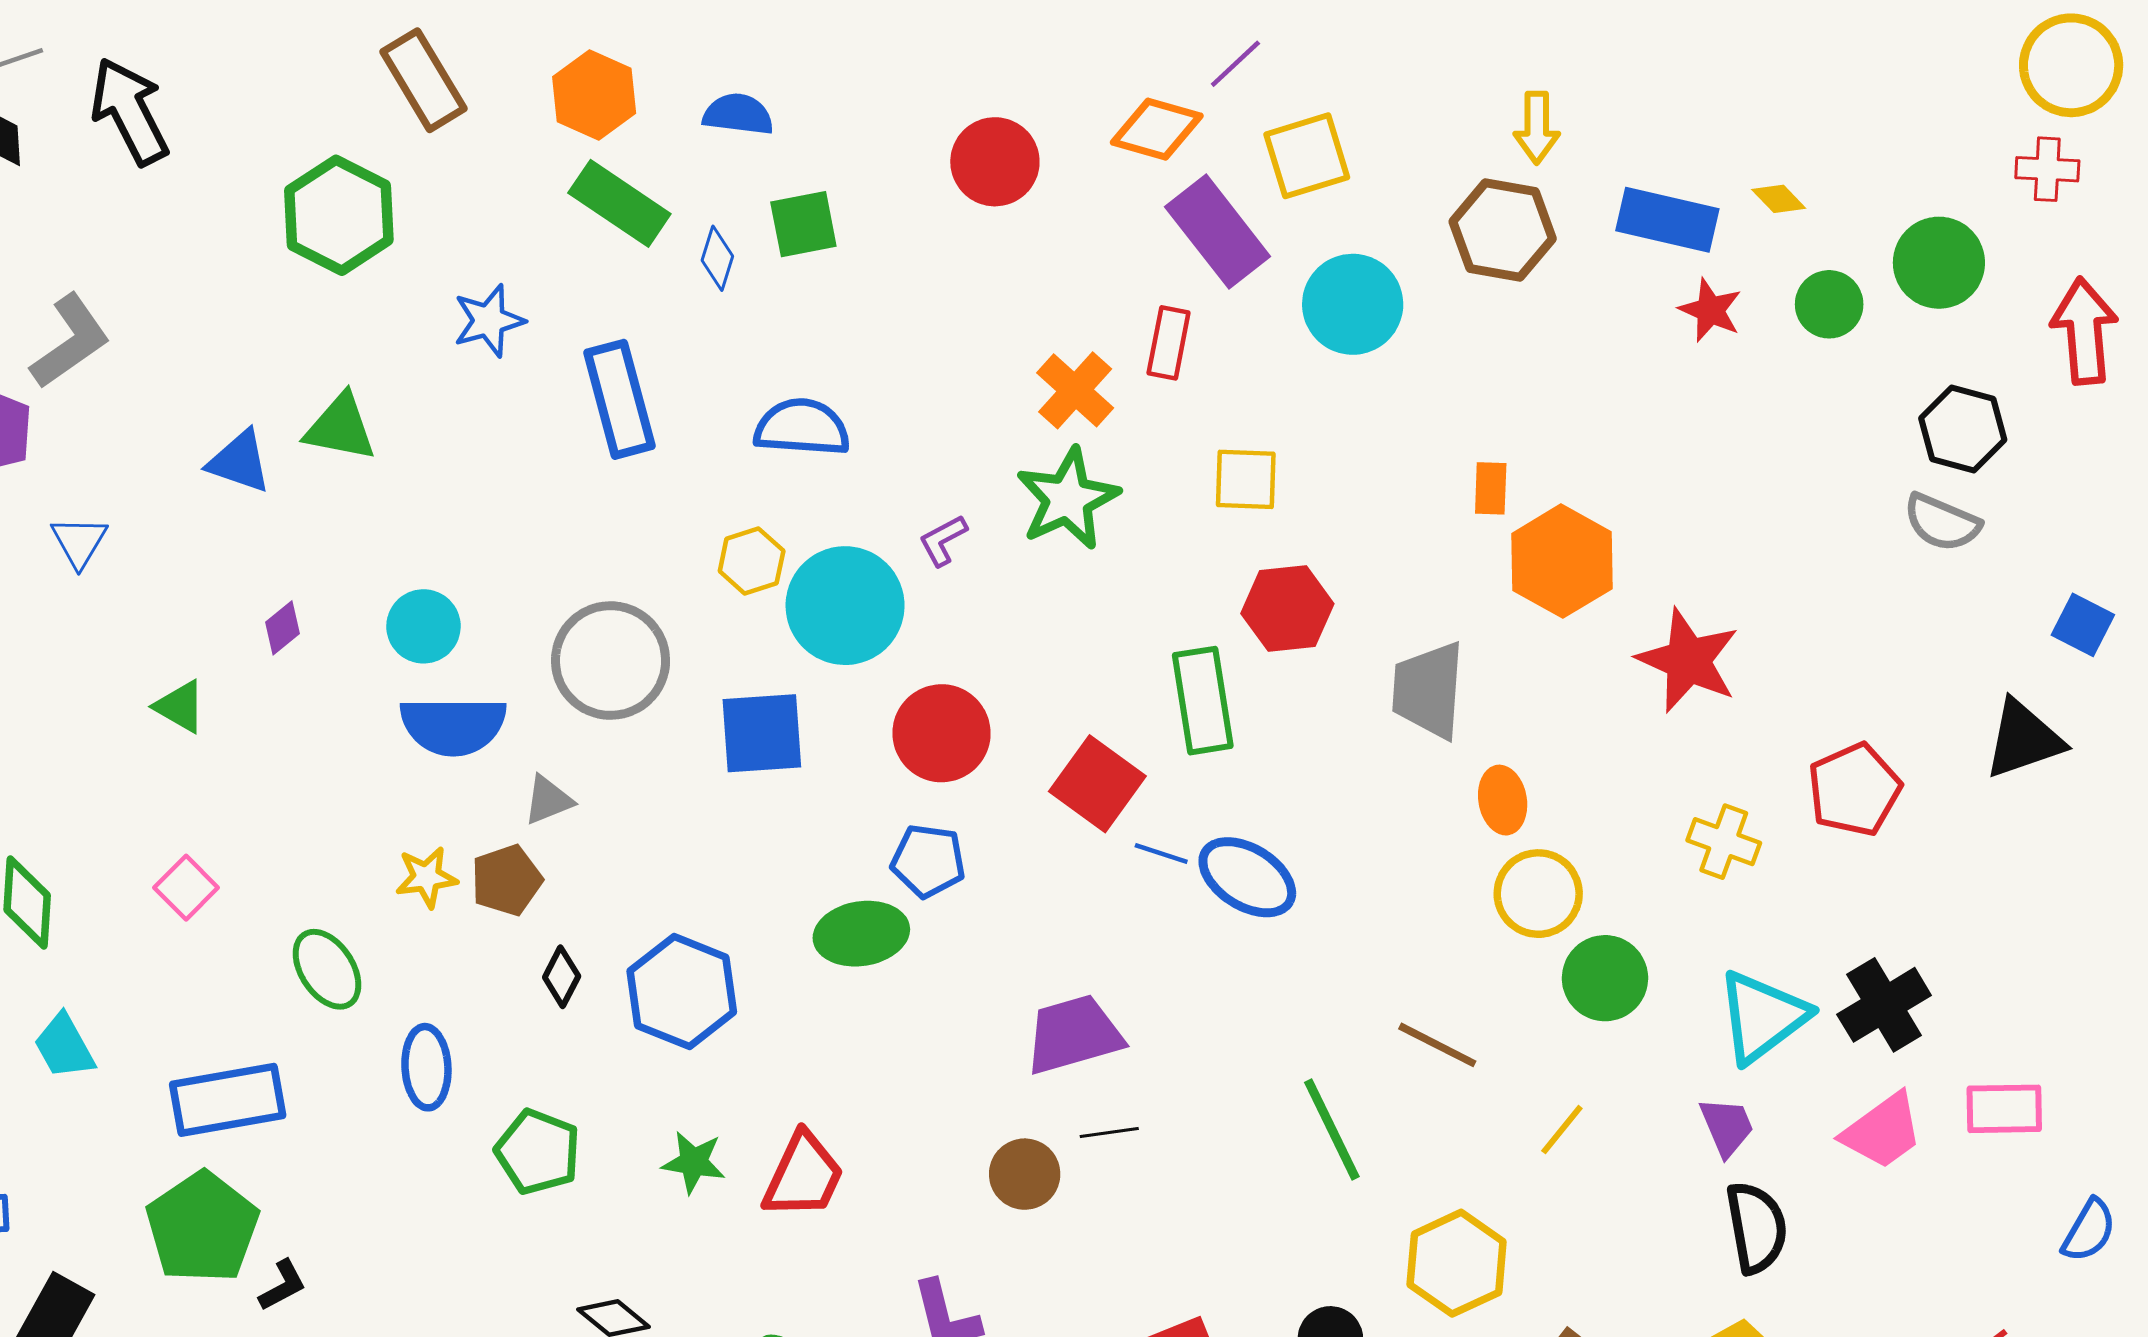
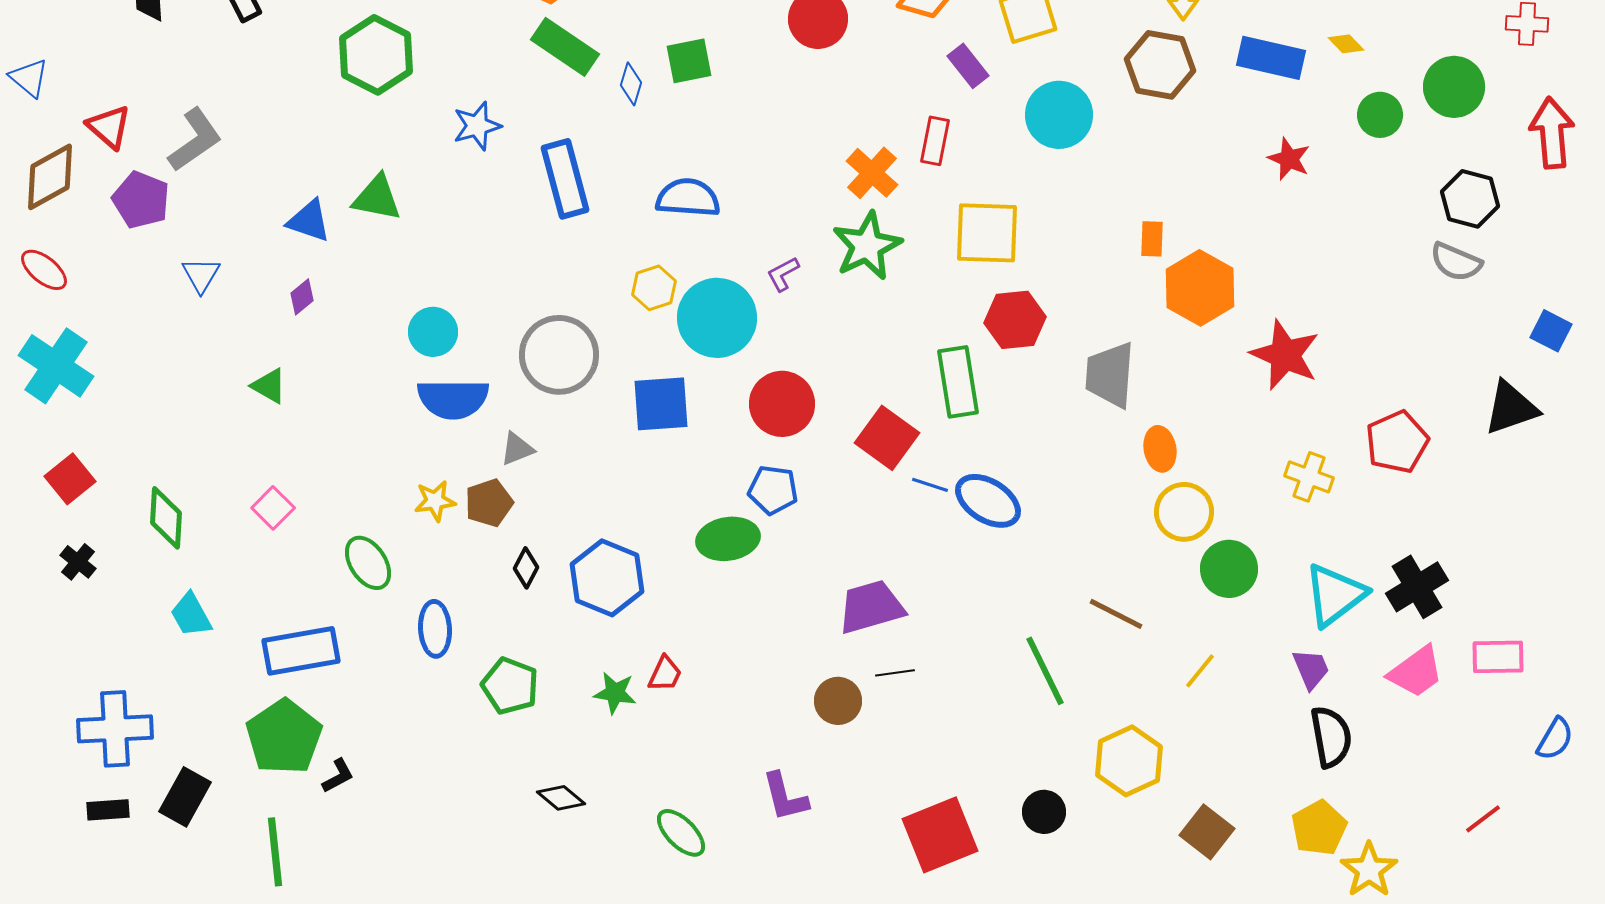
purple rectangle: (1218, 232) -> (968, 66), size x0.6
red star: (1710, 310) -> (1289, 159), moved
yellow square: (1246, 479) -> (987, 233), size x1.5
purple diamond: (282, 628) -> (302, 297), moved
red trapezoid: (803, 1176) -> (665, 674), moved, size x0.6

